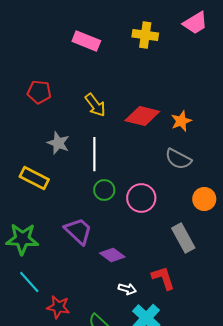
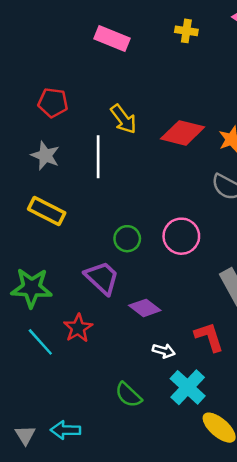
yellow cross: (145, 35) -> (186, 31), size x0.7
gray star: (58, 143) -> (45, 156), moved
white line: (94, 154) -> (98, 157), moved
green circle: (104, 190) -> (127, 239), moved
red star: (58, 307) -> (78, 328), moved, turned 30

